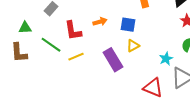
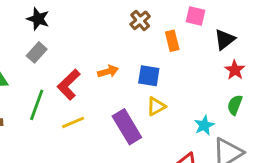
red L-shape: (73, 31) -> (69, 85), turned 55
green line: (51, 45) -> (37, 105), turned 75

